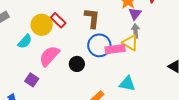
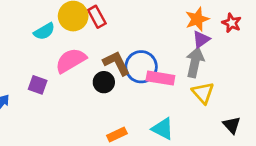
brown L-shape: (92, 18) -> (116, 63), moved, turned -50
gray arrow: (136, 31) -> (195, 62), size x1.5
yellow triangle: (130, 43) -> (203, 93), moved
purple square: (32, 80) -> (38, 85), turned -32

